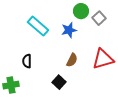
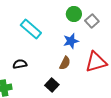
blue star: (69, 30) -> (71, 41), moved
black semicircle: (27, 61) -> (20, 64), turned 80

